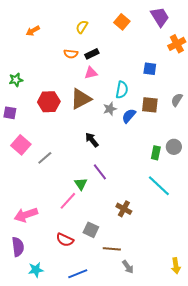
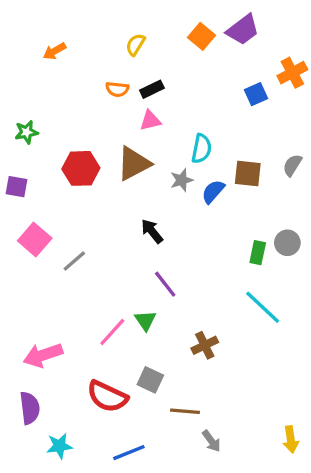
purple trapezoid: (160, 17) -> (243, 30), moved, turned 85
blue square: (150, 69) -> (256, 94), moved, turned -32
green triangle: (81, 184) -> (145, 320), moved
brown cross: (124, 209) -> (205, 345), turned 35
red semicircle: (65, 240) -> (107, 396), size x1.4

